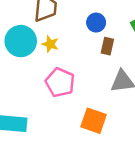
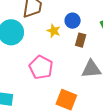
yellow star: (50, 44) -> (54, 31), moved

